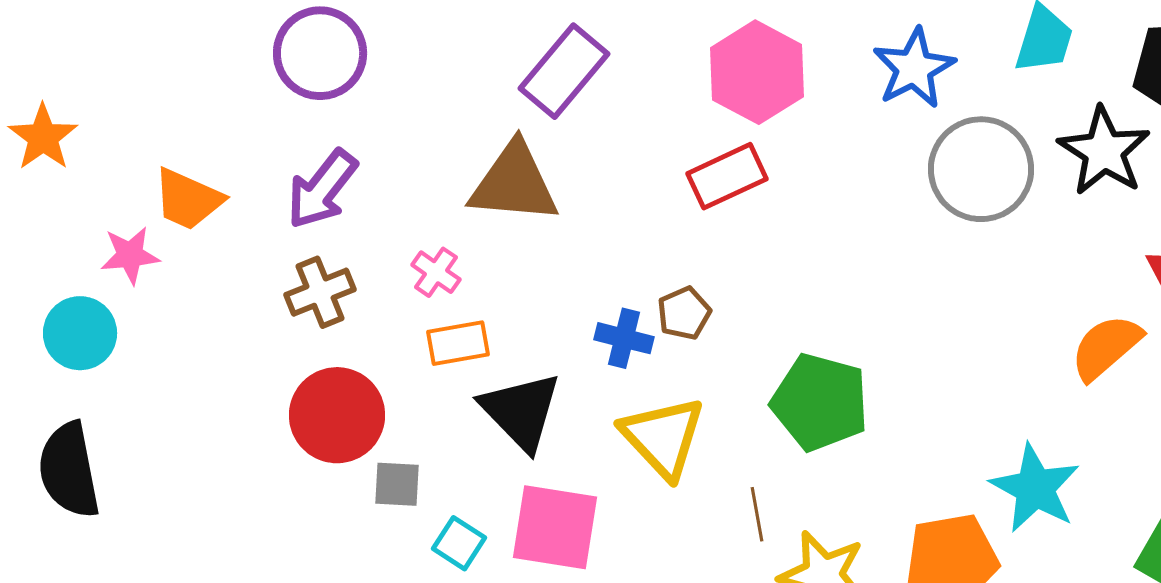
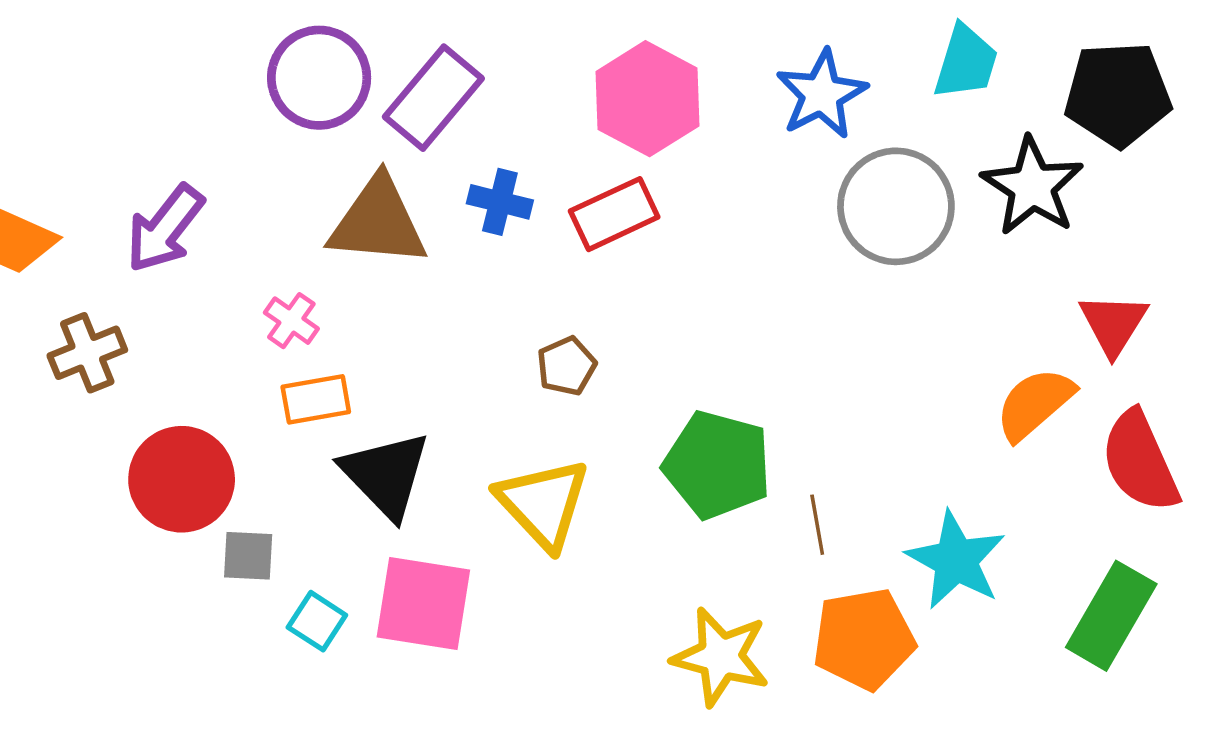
purple circle: (320, 53) -> (319, 78), moved
brown cross: (320, 292) -> (87, 353), moved
blue cross: (624, 338) -> (500, 202), moved
brown line: (757, 514) -> (817, 525), moved

